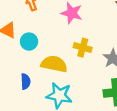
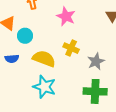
blue semicircle: (26, 81) -> (12, 59), moved, turned 80

